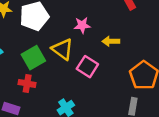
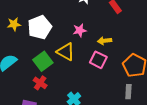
pink square: (87, 67) -> (98, 60), moved
red cross: (27, 83) -> (40, 83), turned 32

